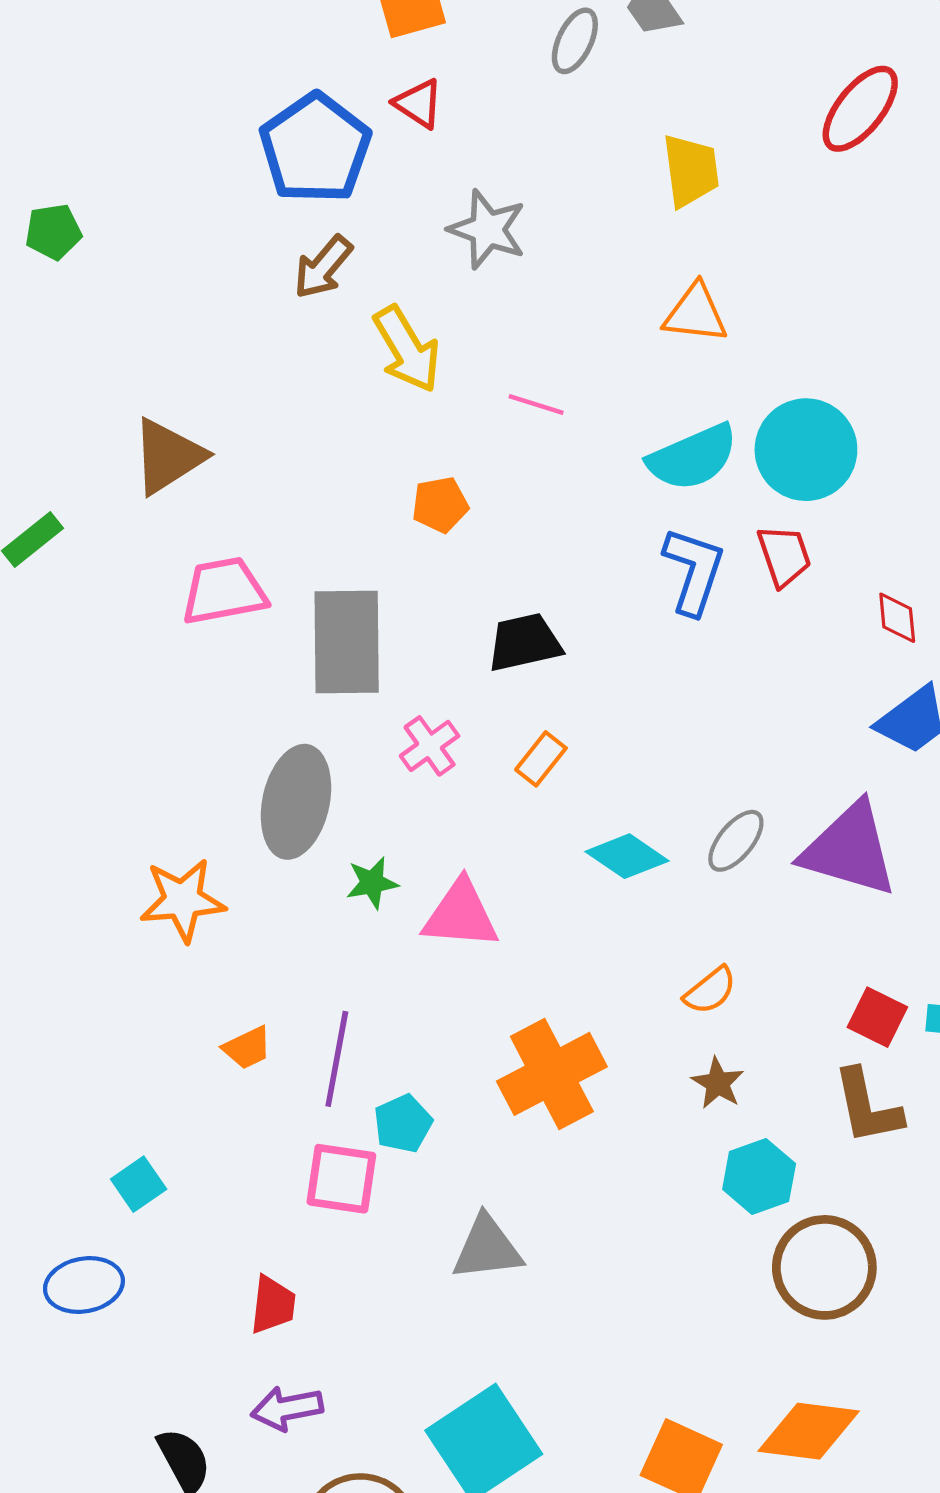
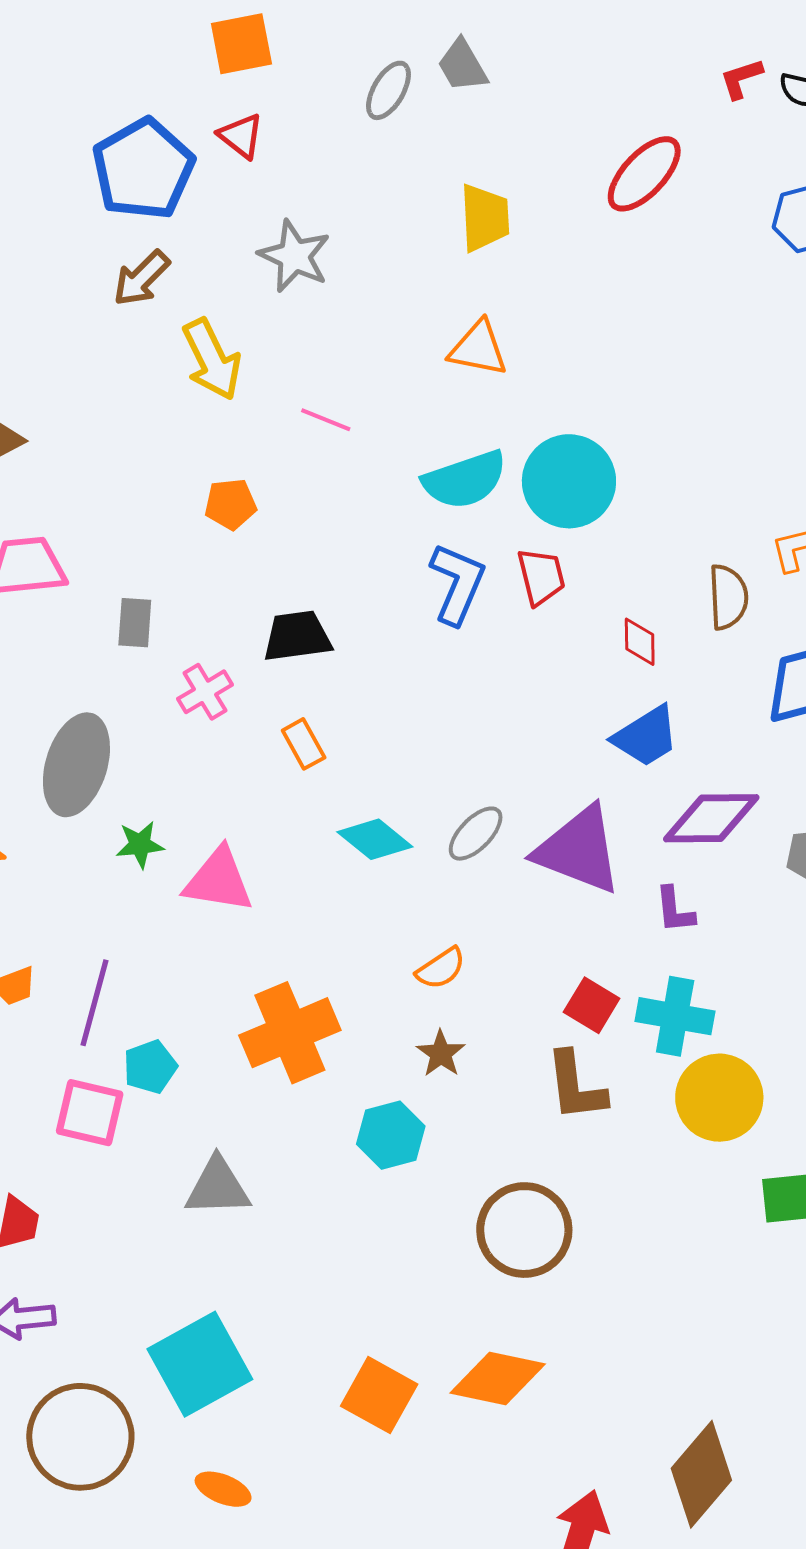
gray rectangle: (347, 642) -> (135, 623), size x0.5
pink cross: (430, 746) -> (205, 692), moved
orange rectangle: (541, 759) -> (304, 744), turned -72
cyan hexagon: (759, 1177) -> (391, 1135), moved

